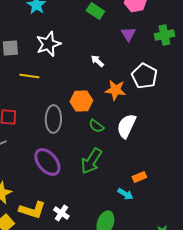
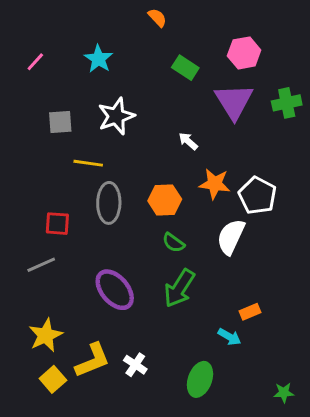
purple triangle: (128, 34) -> (234, 101), size x1.8
white pentagon: (144, 76) -> (257, 196), moved
gray ellipse: (53, 119) -> (109, 203), moved
green semicircle: (96, 126) -> (174, 243), moved
yellow L-shape: (32, 210) -> (93, 360), turned -40

